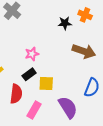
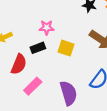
yellow square: (46, 84) -> (66, 48), moved

